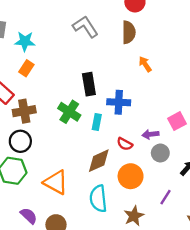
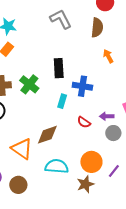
green cross: (69, 112) -> (29, 84), moved
brown diamond: (99, 161) -> (47, 135), moved
orange circle: (131, 176) -> (91, 162), moved
cyan semicircle: (98, 199) -> (57, 166), turned 95

